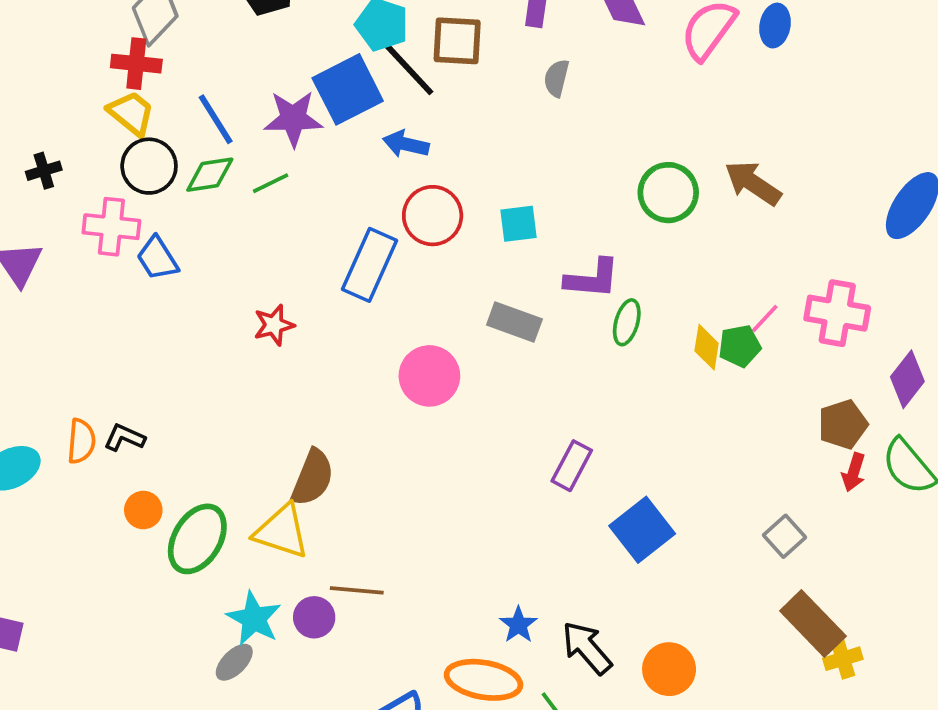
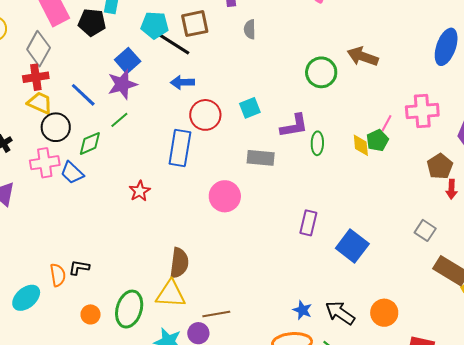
blue square: (348, 89) -> (128, 61), moved, size x0.7
green diamond: (210, 175) -> (90, 143), moved
orange circle: (143, 510) -> (91, 314), moved

